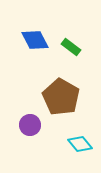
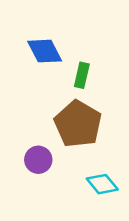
green rectangle: (71, 47) -> (82, 75), moved, turned 66

